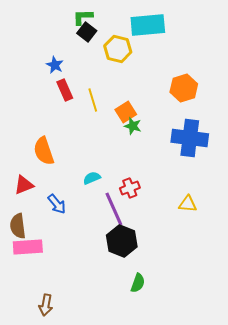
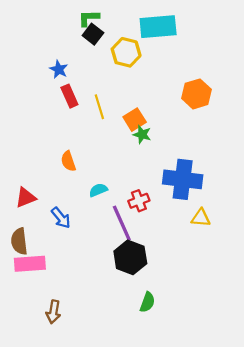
blue cross: (190, 138) -> (183, 179), moved
orange semicircle: (44, 151) -> (68, 161), moved, size x0.7
brown arrow: (46, 305) -> (53, 312), moved

